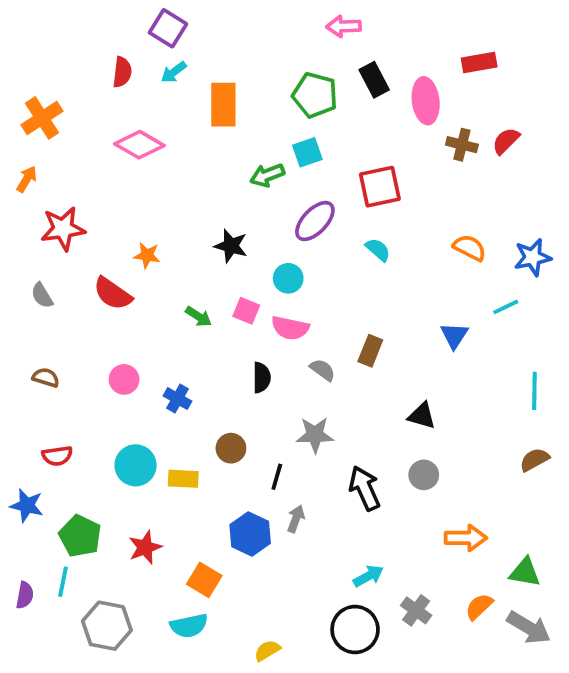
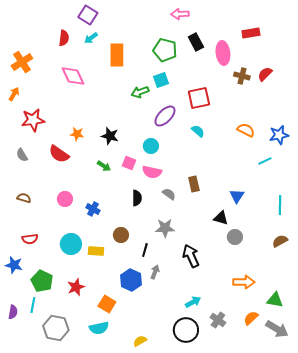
pink diamond: (139, 145) -> (73, 76), turned 35
black star: (231, 246) -> (110, 136), moved
blue triangle: (454, 336) -> (237, 196), moved
brown rectangle: (370, 351) -> (194, 184), turned -35
gray circle: (424, 475) -> (235, 237), moved

